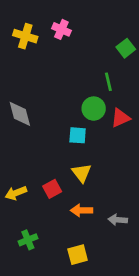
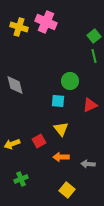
pink cross: (61, 29) -> (46, 22), size x1.5
green line: (108, 82) -> (94, 56), moved
red triangle: (120, 118) -> (90, 105), moved
yellow square: (78, 255) -> (67, 190), moved, turned -35

